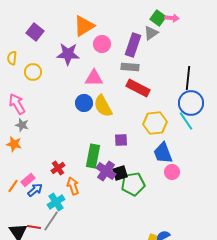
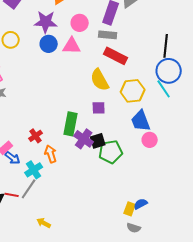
pink circle: (102, 44) -> (80, 23), moved
blue circle: (84, 103) -> (49, 44), moved
yellow semicircle: (103, 106) -> (100, 80), moved
blue arrow: (35, 190) -> (13, 158), turned 77

